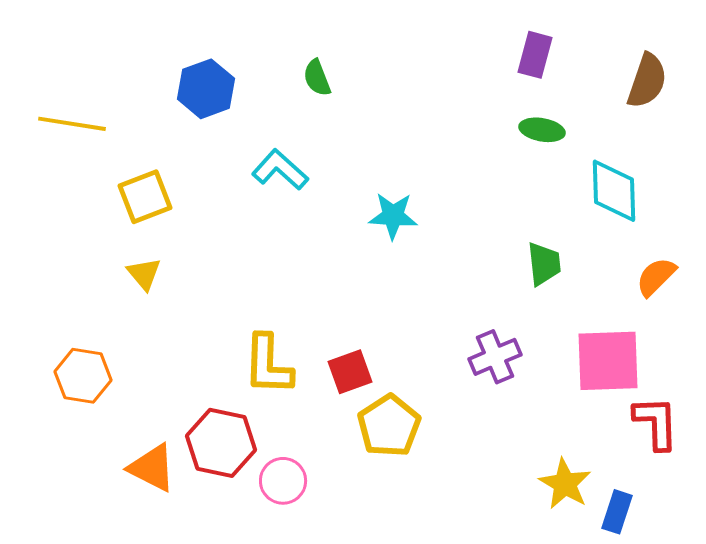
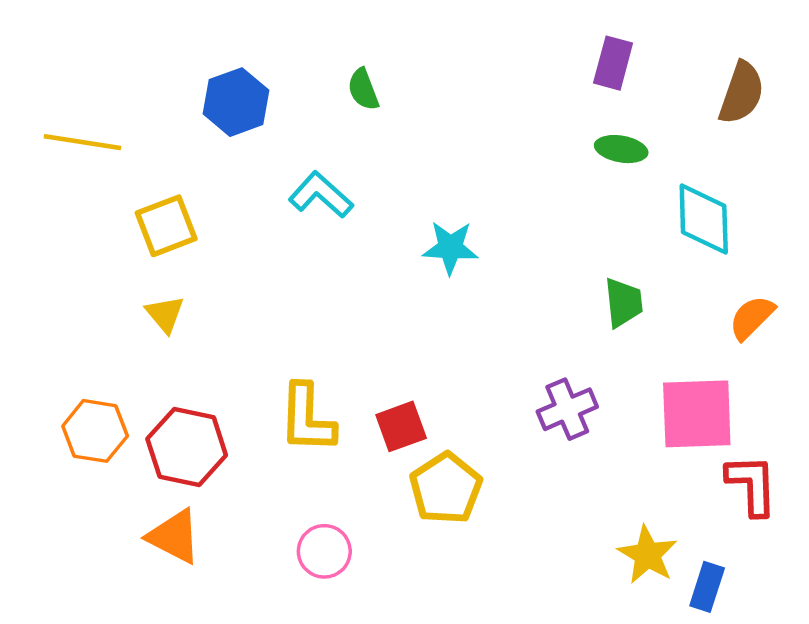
red hexagon: (221, 443) -> (187, 447), moved

